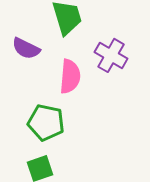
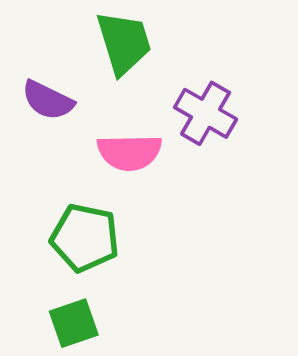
pink semicircle: (70, 76) -> (129, 152), turned 84

